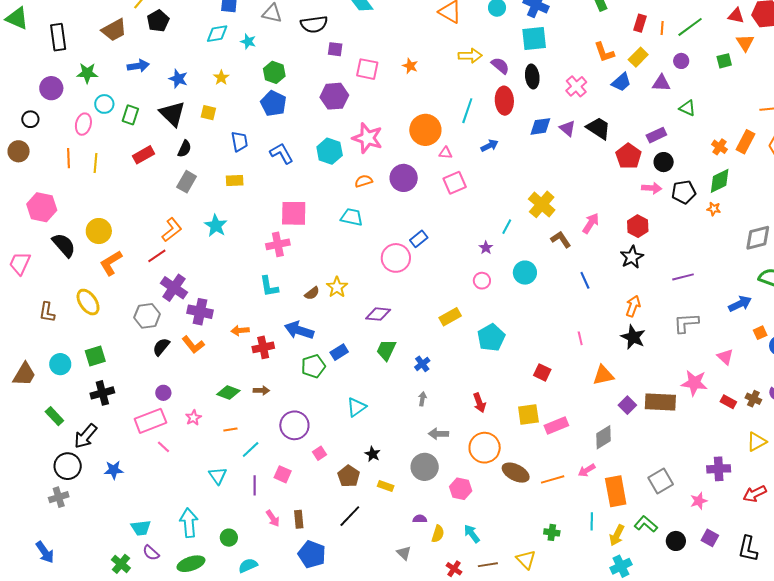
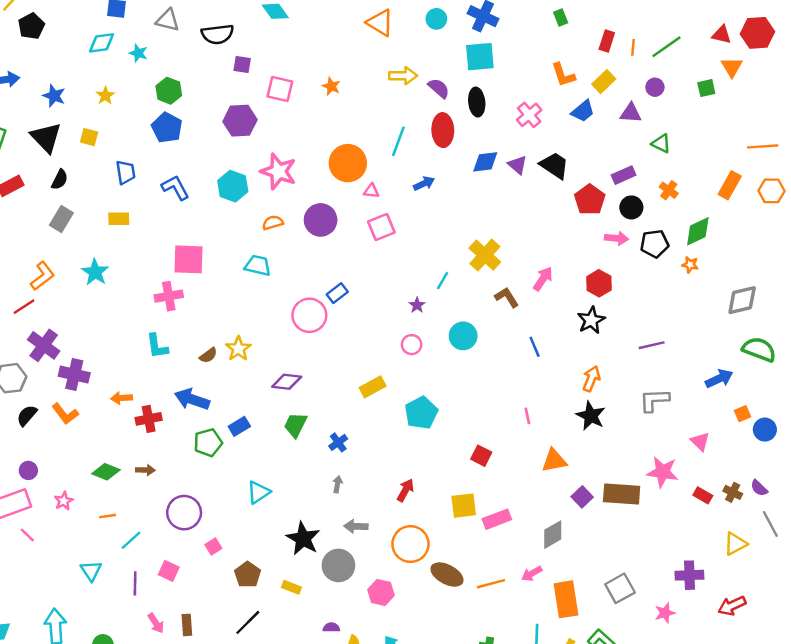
orange cross: (719, 147) -> (669, 190), moved
red arrow: (479, 403) -> (405, 490), turned -132
black star: (373, 454) -> (303, 539), moved, size x1.8

